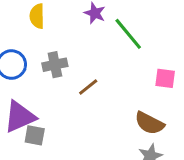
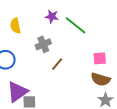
gray cross: (55, 65) -> (43, 44), moved
pink square: (165, 78) -> (100, 58), moved

